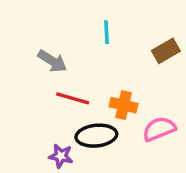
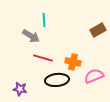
cyan line: (107, 32) -> (44, 20), moved
purple star: (61, 156) -> (20, 89), moved

